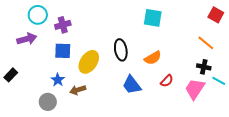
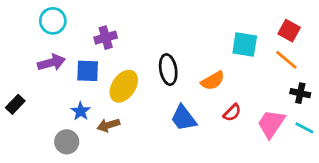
red square: (216, 15) -> (289, 31), moved
cyan square: (153, 18) -> (245, 44), moved
purple cross: (63, 25) -> (106, 38), moved
purple arrow: (27, 39) -> (51, 63), moved
black cross: (204, 67) -> (300, 93), moved
cyan line: (219, 81) -> (304, 128), moved

